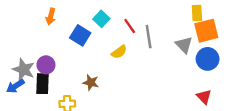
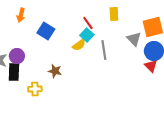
yellow rectangle: (197, 13) -> (114, 14), moved
cyan square: (101, 19) -> (87, 35), moved
gray line: (149, 37) -> (104, 50), moved
red triangle: (204, 97) -> (151, 66), moved

